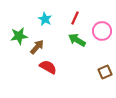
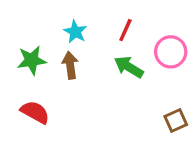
brown arrow: (37, 47) -> (70, 65), moved, turned -49
red semicircle: (48, 67) -> (35, 112), moved

